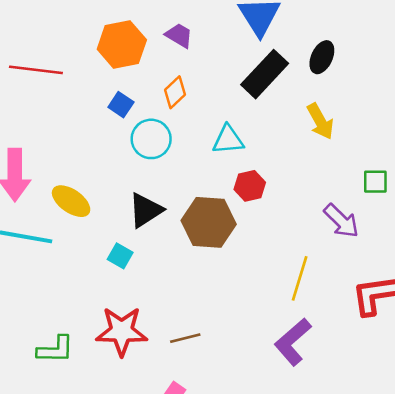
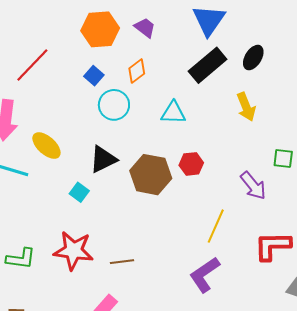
red line: (36, 70) -> (32, 65), moved, turned -60
red hexagon: (250, 186) -> (191, 164), moved

